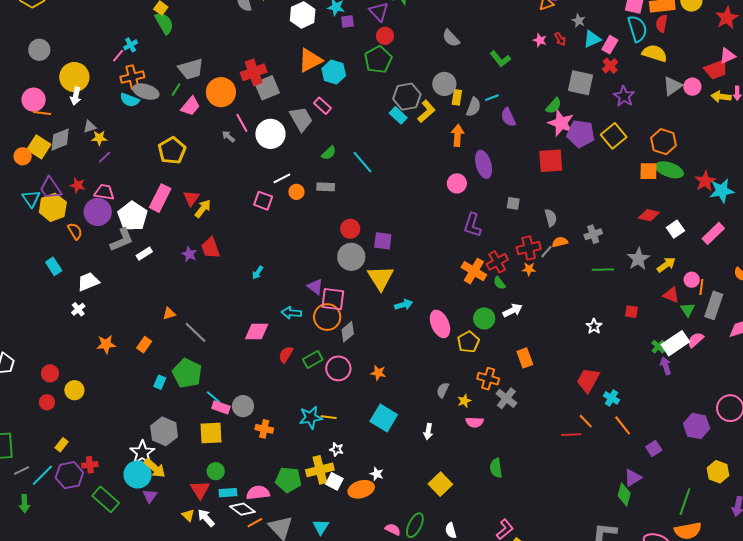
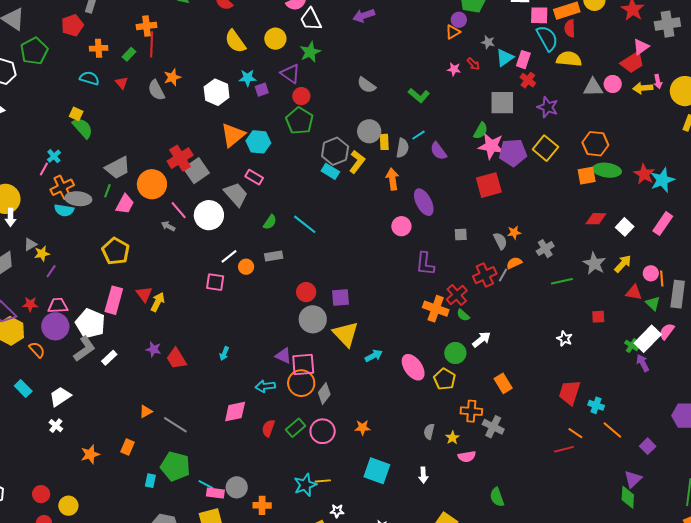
gray triangle: (672, 86) -> (593, 87), turned 45
red trapezoid: (210, 248) -> (176, 359), moved
orange star: (529, 269) -> (514, 233), moved

